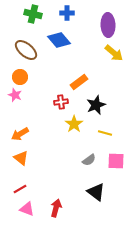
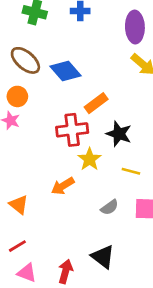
blue diamond: (59, 40) -> (65, 71), moved
red cross: (61, 102) -> (72, 130), size x1.6
black star: (96, 105) -> (119, 134), turned -30
orange arrow: (20, 134) -> (63, 186), moved
black triangle: (96, 192) -> (103, 257), moved

